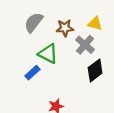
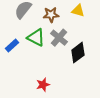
gray cross: (85, 45) -> (59, 38), moved
blue rectangle: (32, 73) -> (12, 46), moved

